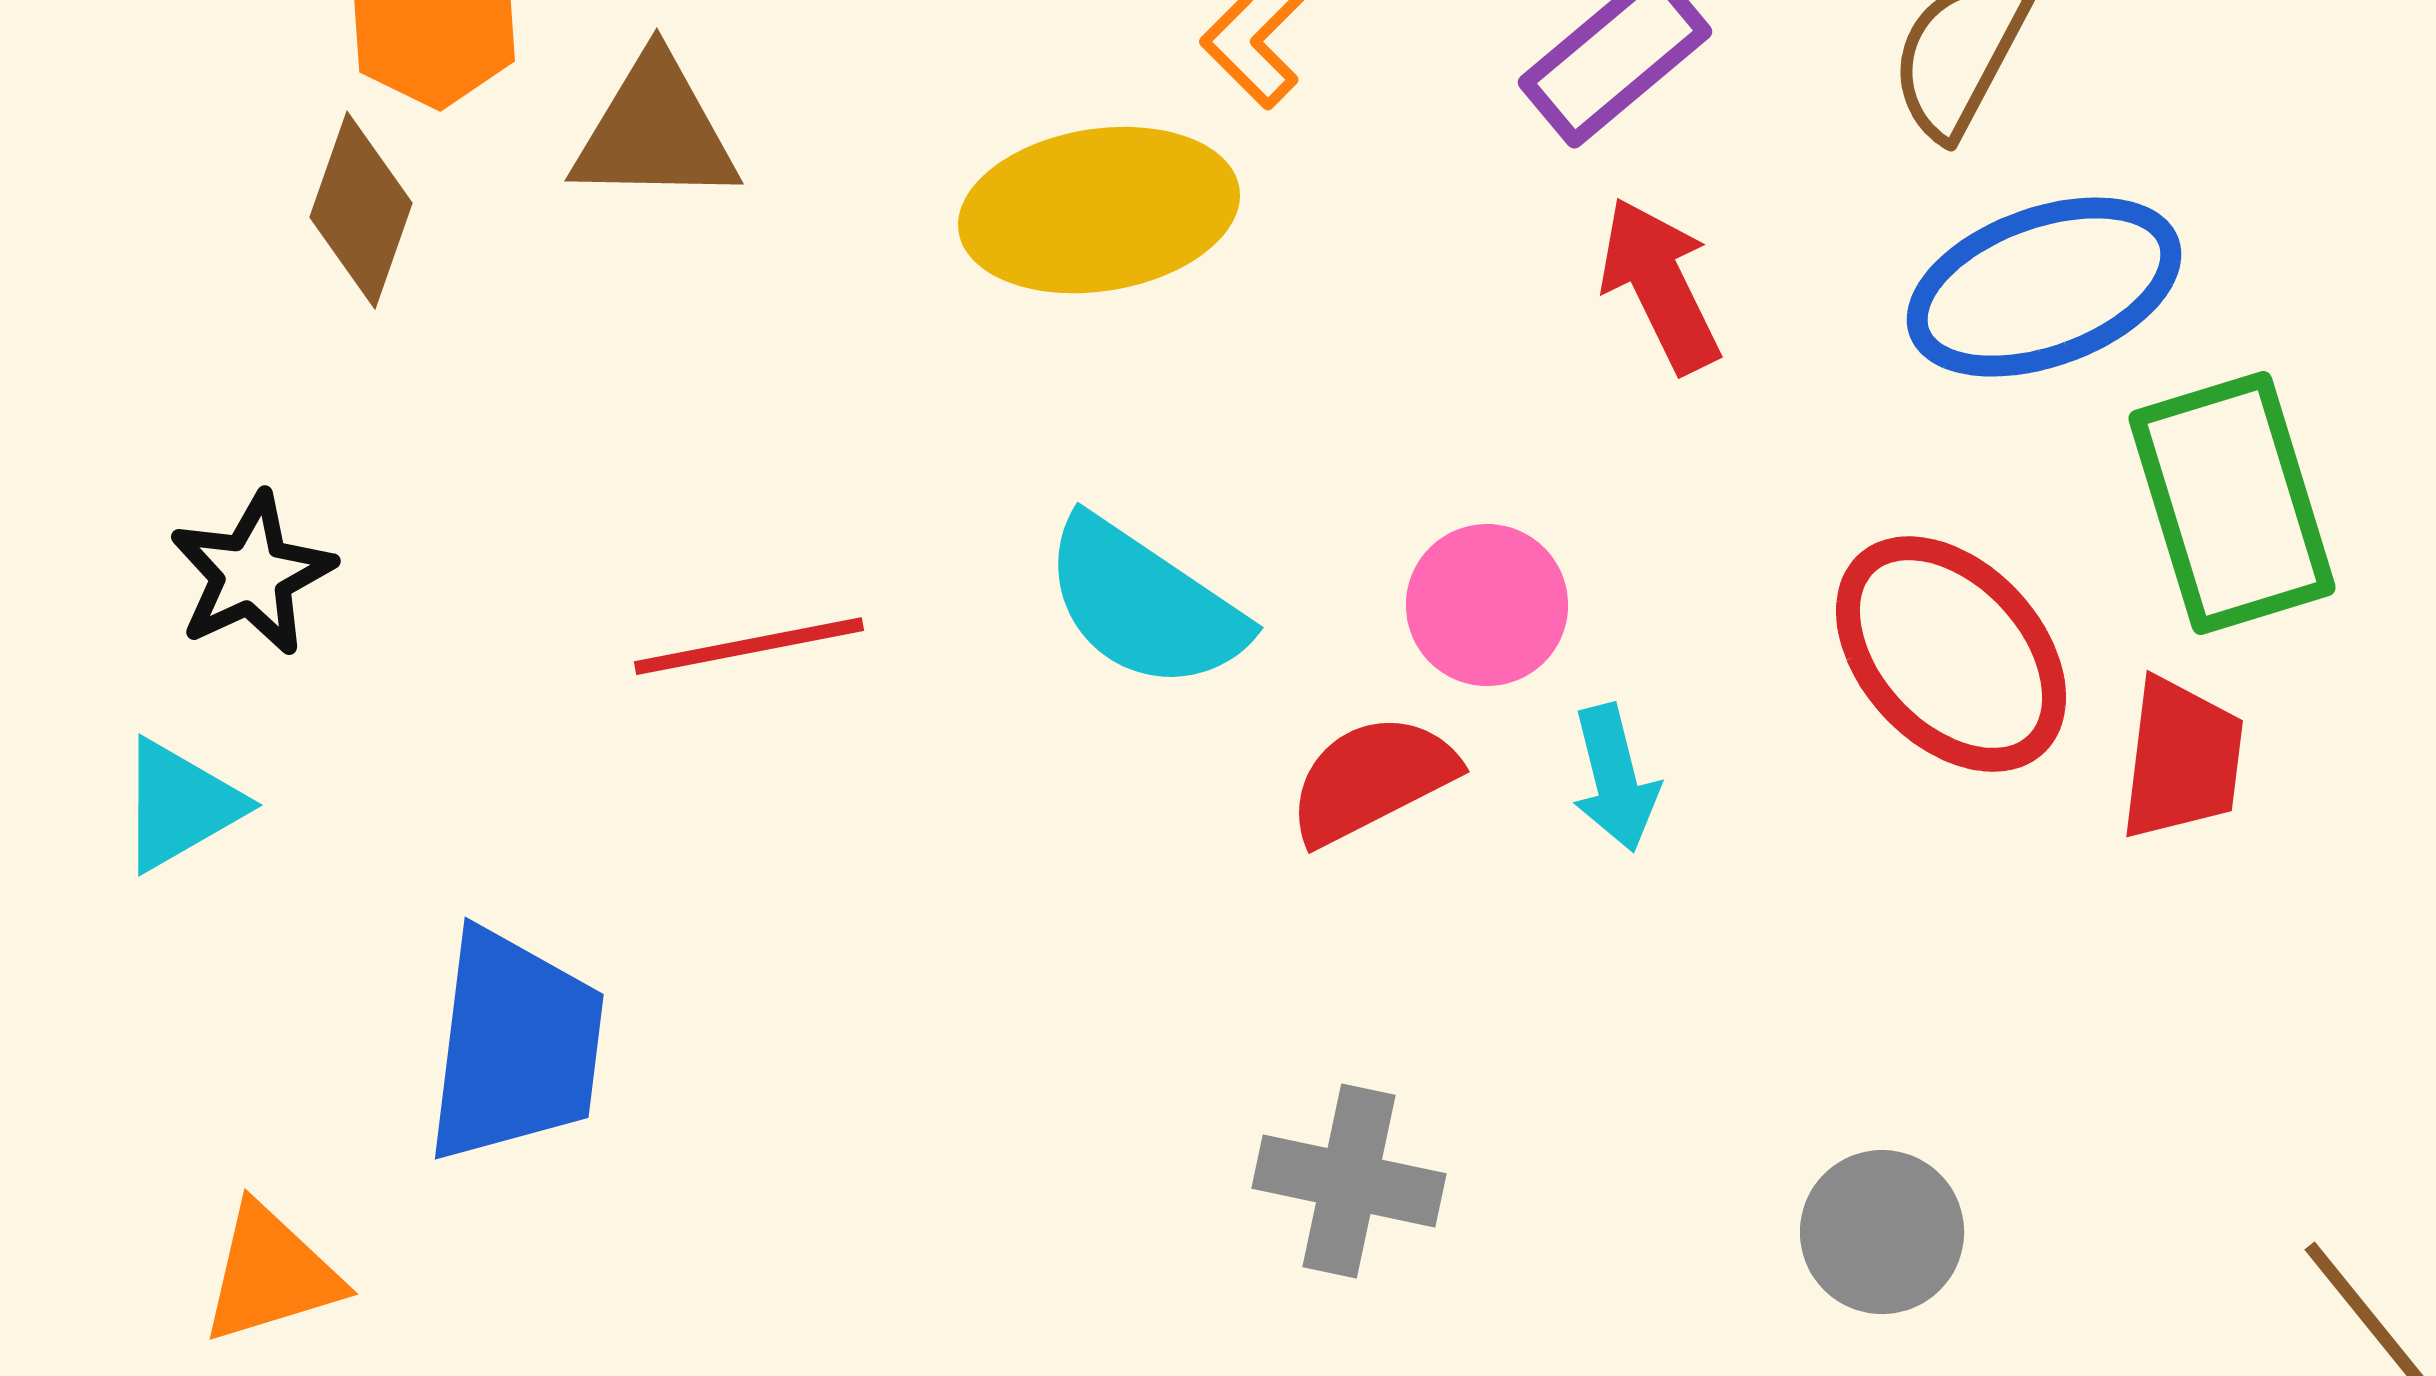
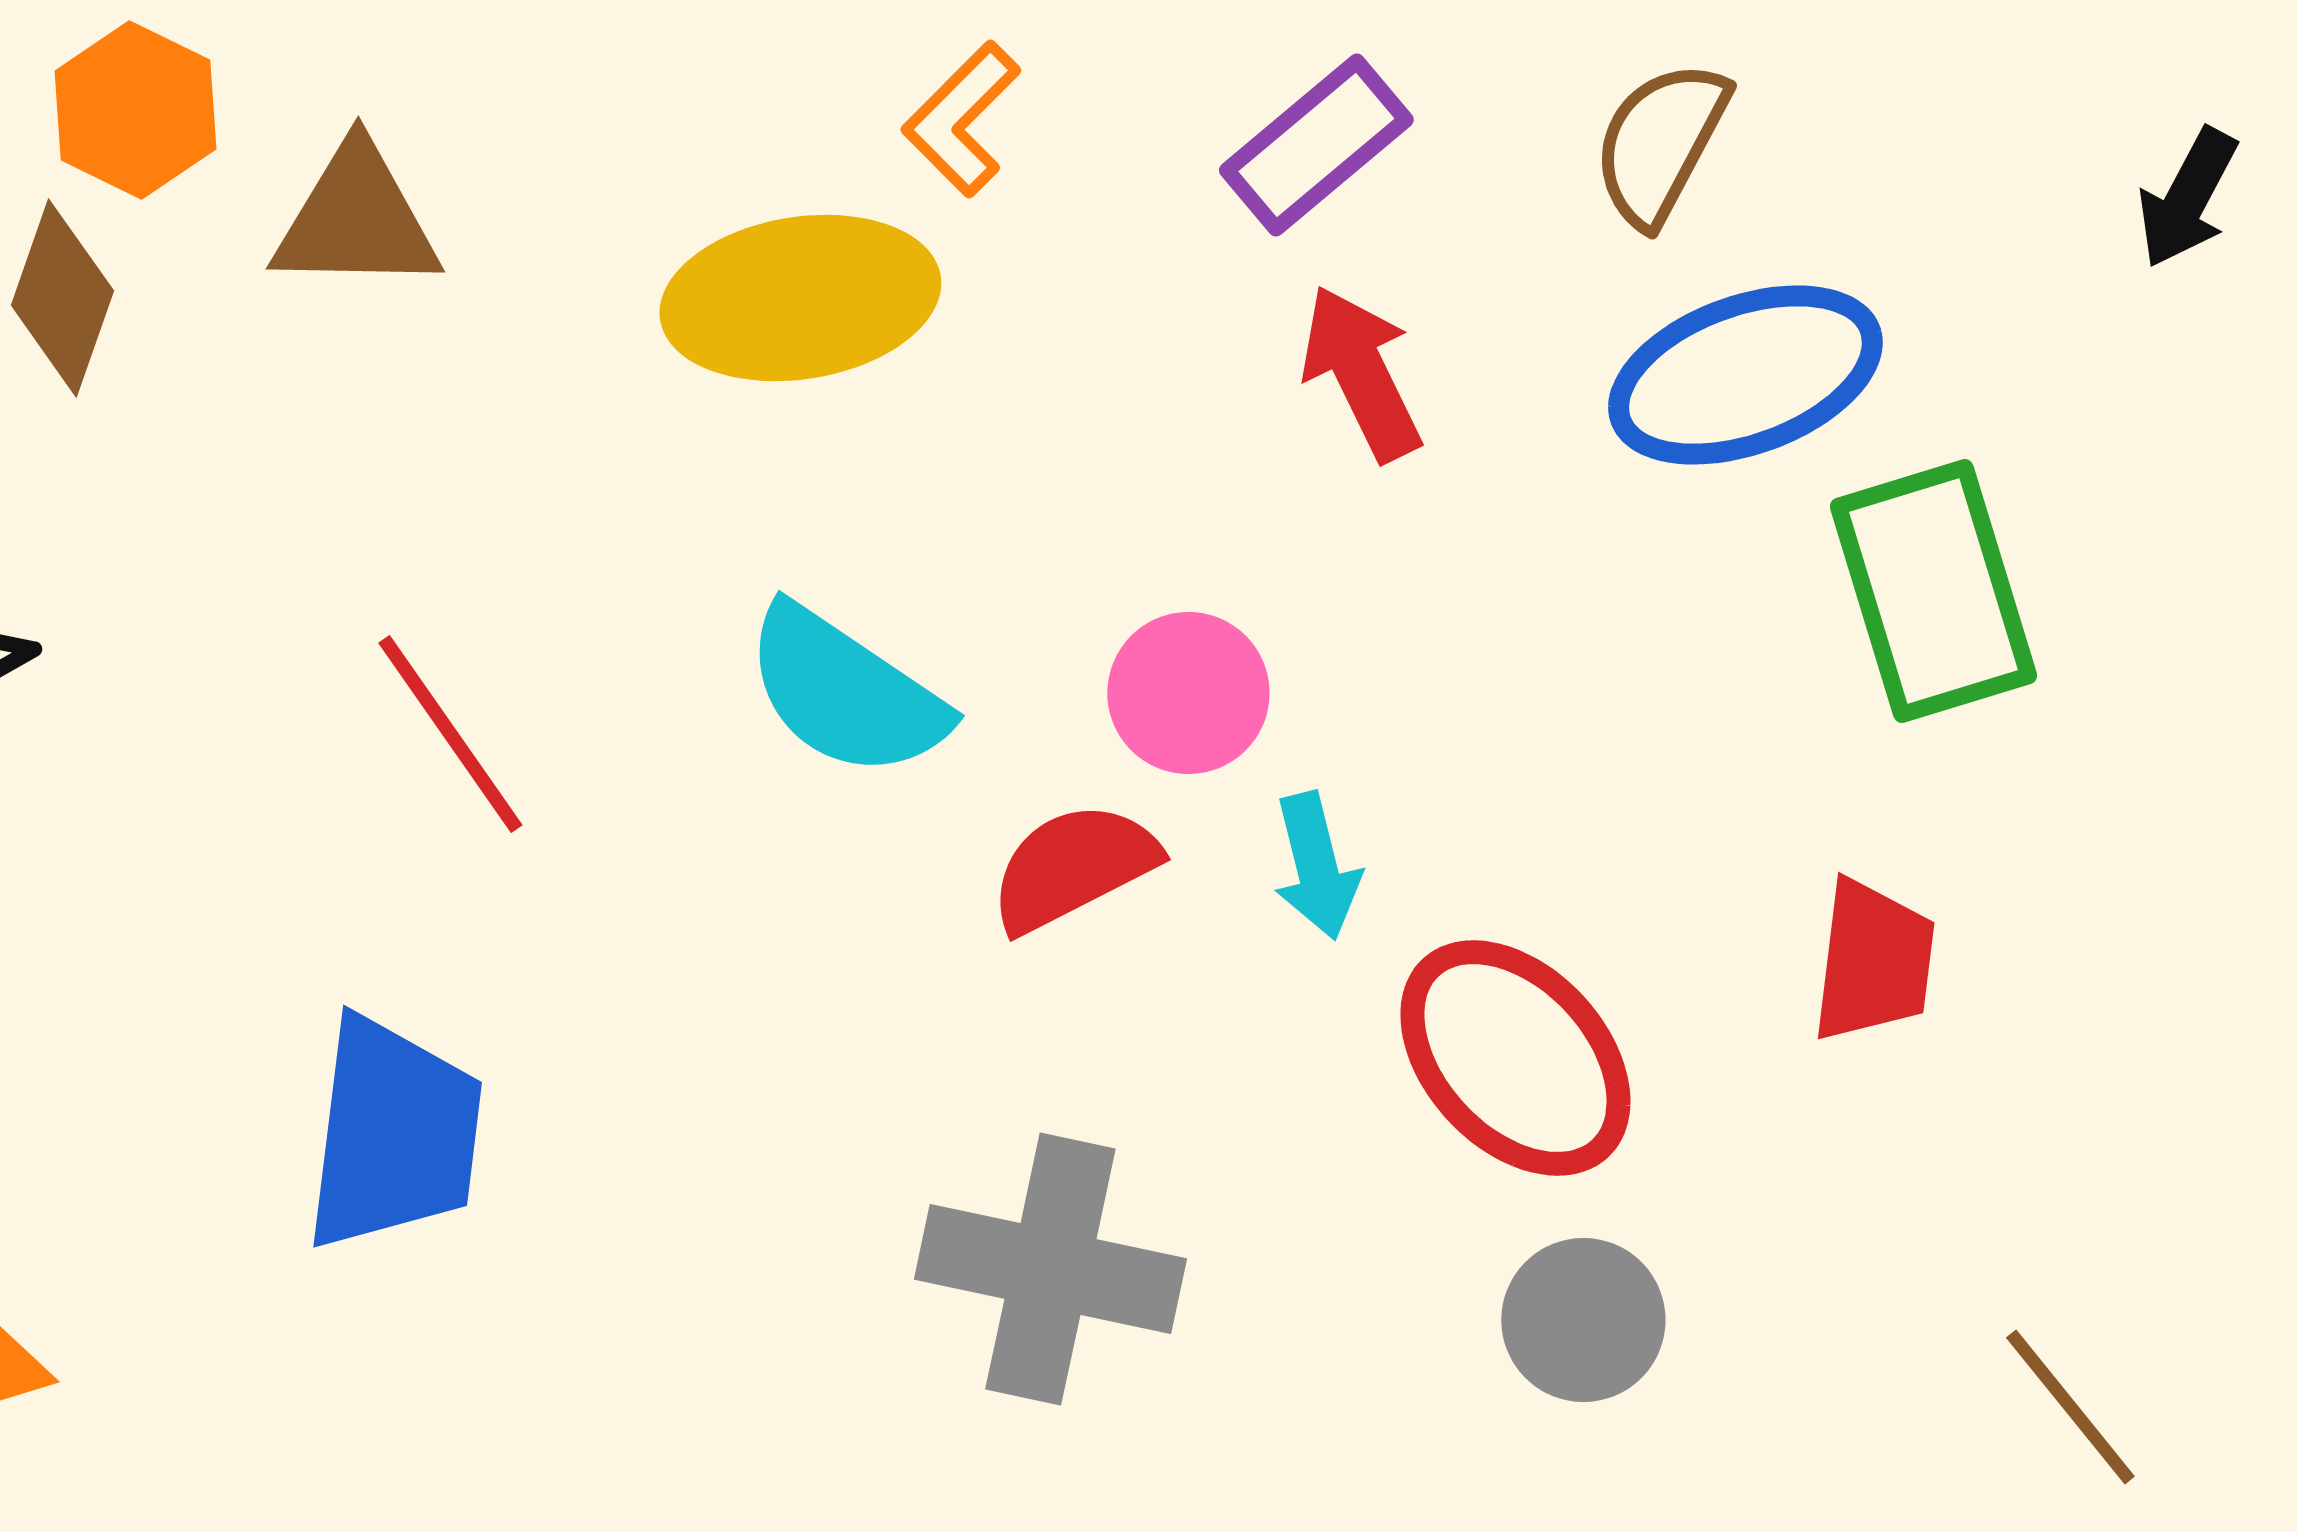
red line: (749, 646) -> (450, 734), turned 66
red ellipse: (1951, 654) -> (1515, 1058), moved
red trapezoid: (2182, 759) -> (1873, 961), moved
blue trapezoid: (515, 1046) -> (393, 1134), moved
gray cross: (1349, 1181) -> (1050, 1269), size x1.4

